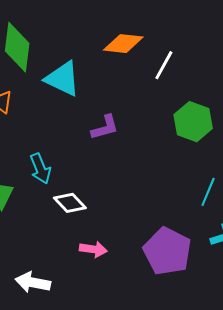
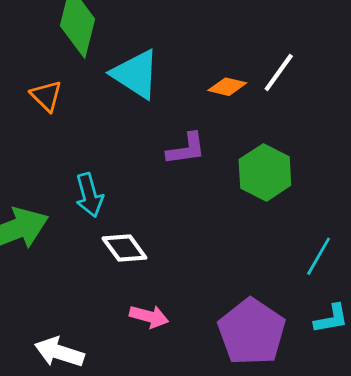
orange diamond: (123, 44) -> (227, 87), moved, size x0.7
green hexagon: (193, 122) -> (265, 172), moved

